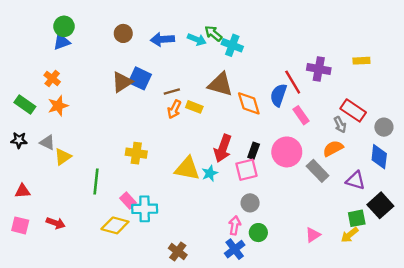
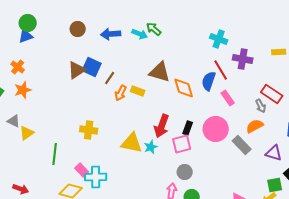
cyan cross: (232, 45) -> (219, 39), moved
brown line: (172, 92) -> (110, 78), moved, turned -40

